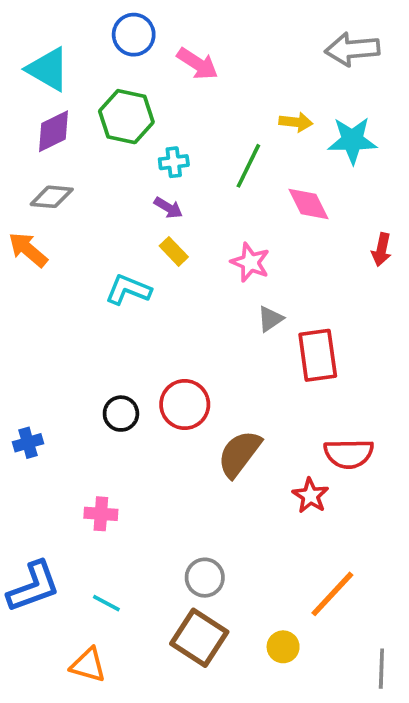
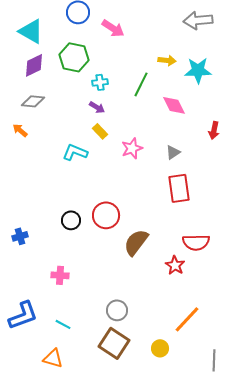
orange arrow: (28, 250) -> (20, 130), size x0.7
pink star: (250, 262) -> (132, 148), moved, turned 30
gray triangle: (270, 319) -> (173, 152), moved

